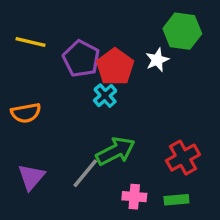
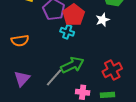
white star: (157, 60) -> (103, 20), moved
cyan cross: (105, 96) -> (67, 32), turned -32

